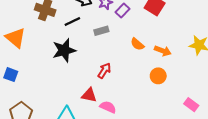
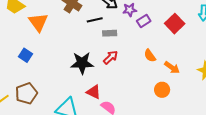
gray rectangle: (101, 31) -> (110, 33), moved
black star: (64, 50) -> (82, 63), moved
red arrow: (104, 71) -> (111, 57), moved

